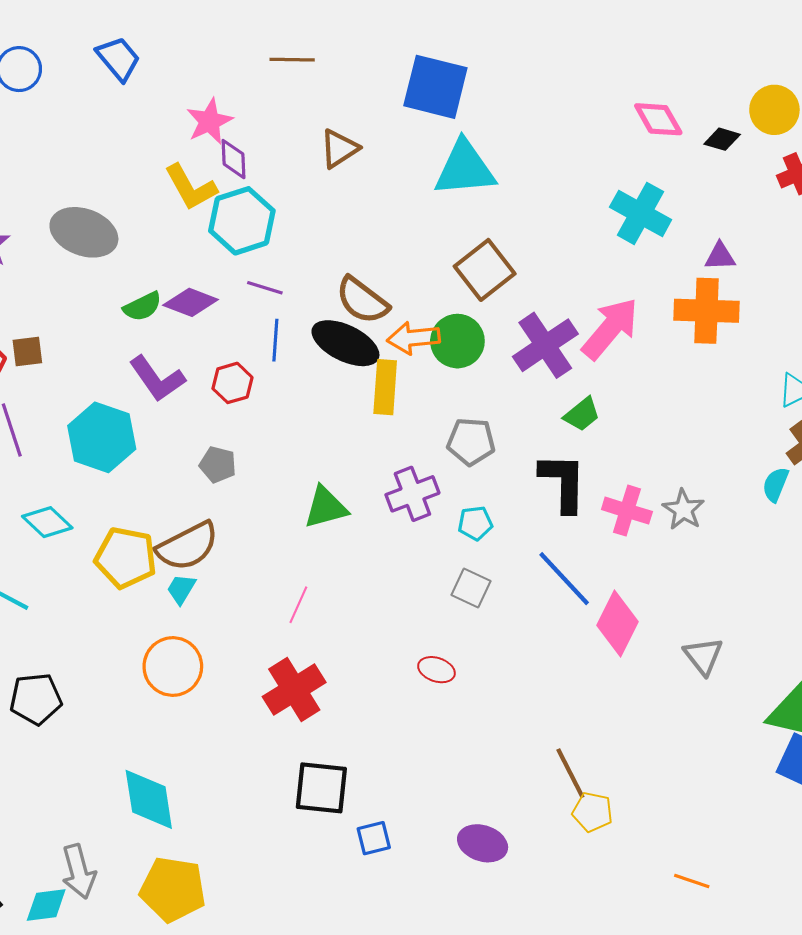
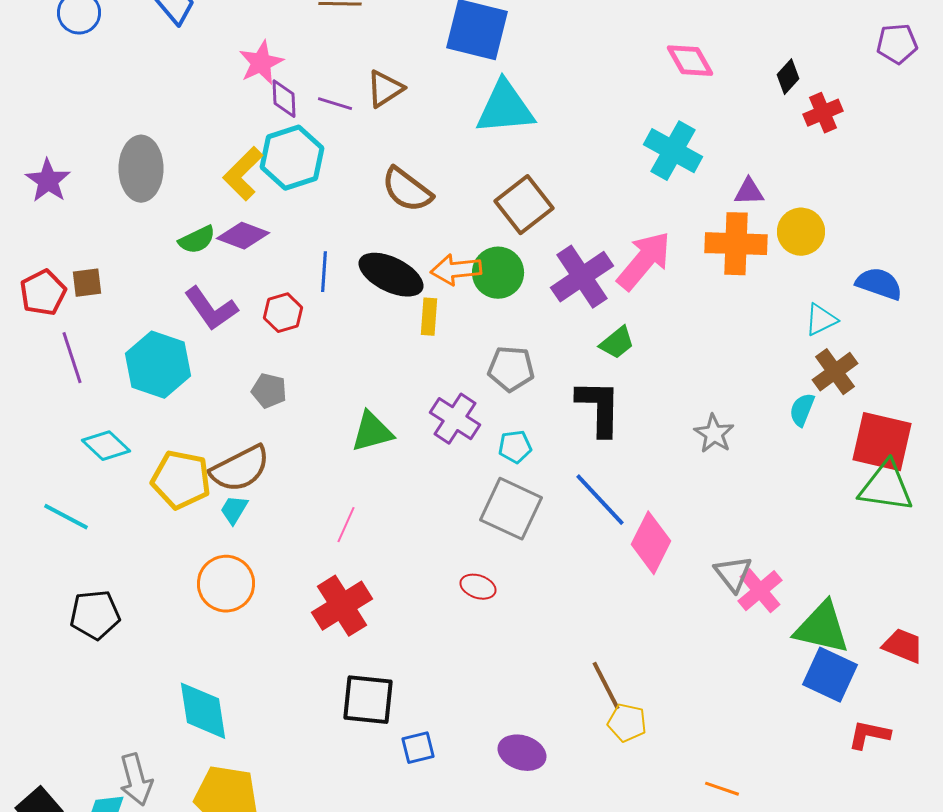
yellow circle: (774, 110) -> (801, 232), moved
black diamond: (722, 139) -> (788, 77), moved, turned -64
yellow L-shape: (191, 187) -> (243, 174), moved, turned 74
gray ellipse: (84, 232) -> (141, 169), turned 70
purple line: (265, 288) -> (335, 104), moved
brown semicircle: (362, 300) -> (407, 190), moved
yellow rectangle: (385, 387) -> (429, 317), size x0.7
purple cross: (412, 494) -> (455, 419), turned -36
pink cross: (627, 511) -> (760, 591), moved, turned 33
gray square: (471, 588) -> (511, 509), size x1.6

